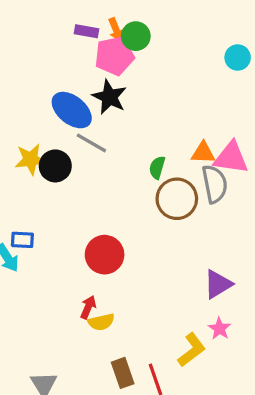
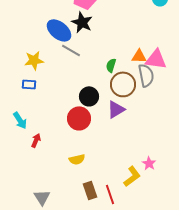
black circle: (55, 166) -> (89, 96), moved
blue rectangle: (22, 240) -> (29, 84), moved
purple triangle: (218, 284) -> (116, 109), moved
red arrow: (88, 307) -> (36, 140), moved

